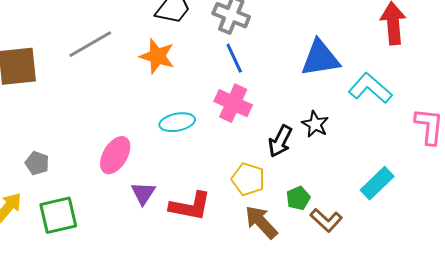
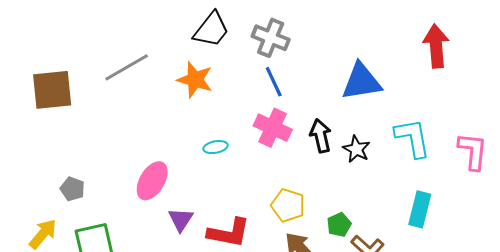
cyan L-shape: (370, 88) -> (413, 138), moved, turned 39
cyan ellipse: (177, 122) -> (215, 147), size x0.7
black arrow: (280, 141) -> (321, 136), moved, turned 140
cyan rectangle: (377, 183) -> (420, 209), turned -32

